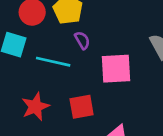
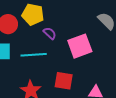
red square: (82, 107) -> (64, 81), turned 36

